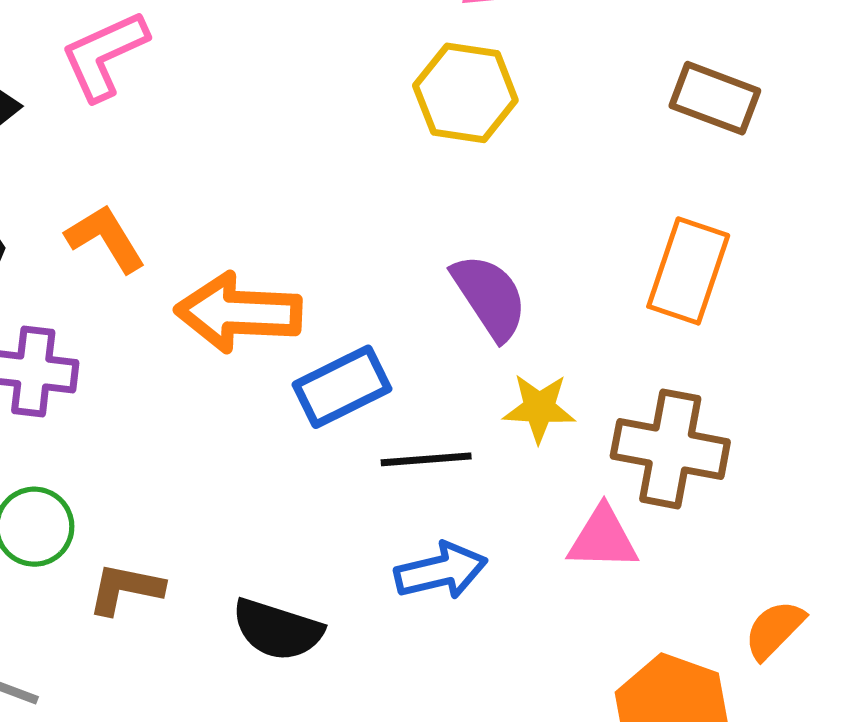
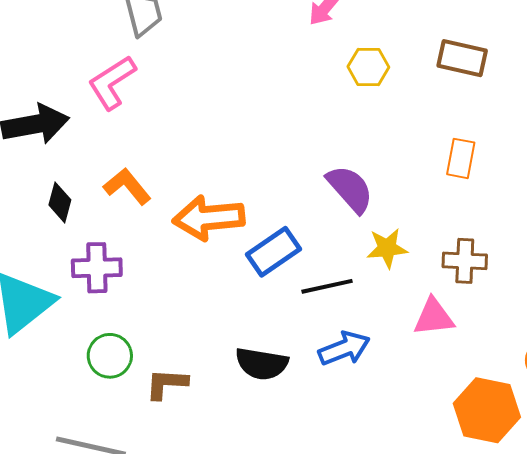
yellow hexagon: (465, 93) -> (368, 67), moved, size x0.7
orange rectangle: (688, 271) -> (461, 158), size x0.7
brown cross: (670, 449) -> (465, 261), size x0.7
black semicircle: (277, 630) -> (262, 364), moved

